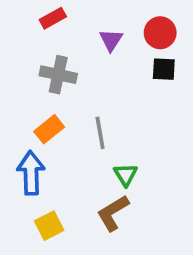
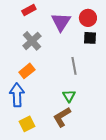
purple triangle: (111, 40) -> (61, 22), size x1.5
gray cross: (58, 75) -> (32, 41), turned 36
gray line: (100, 133) -> (74, 66), moved

